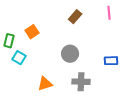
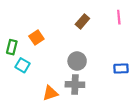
gray cross: (81, 82) -> (75, 85), moved

